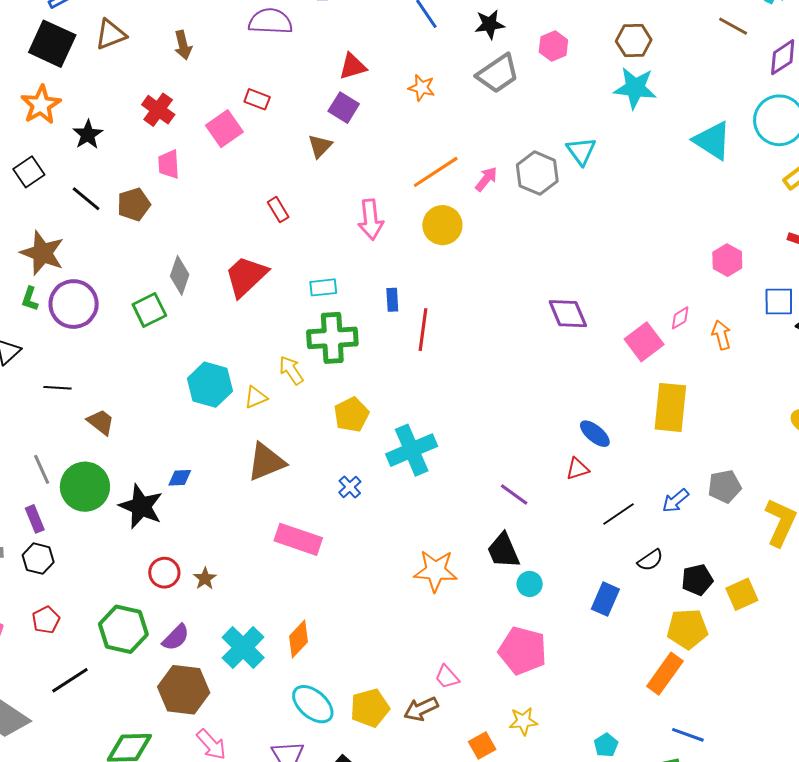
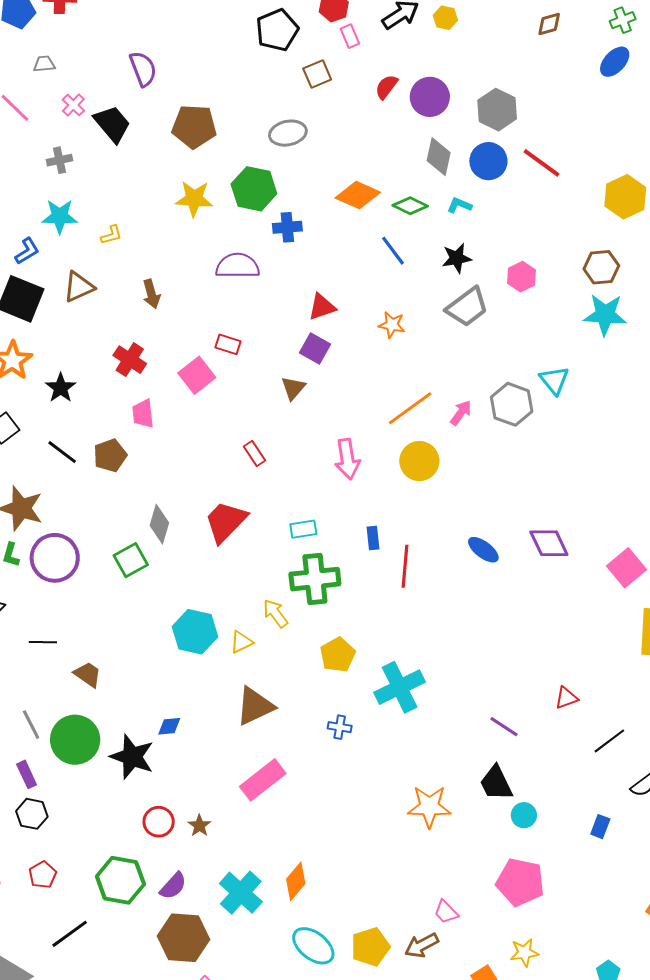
blue ellipse: (595, 434) -> (483, 550), moved
blue cross: (350, 487) -> (340, 727), turned -35
pink rectangle: (298, 539) -> (263, 780), moved, turned -54
blue rectangle: (605, 599) -> (600, 827), size x0.7

